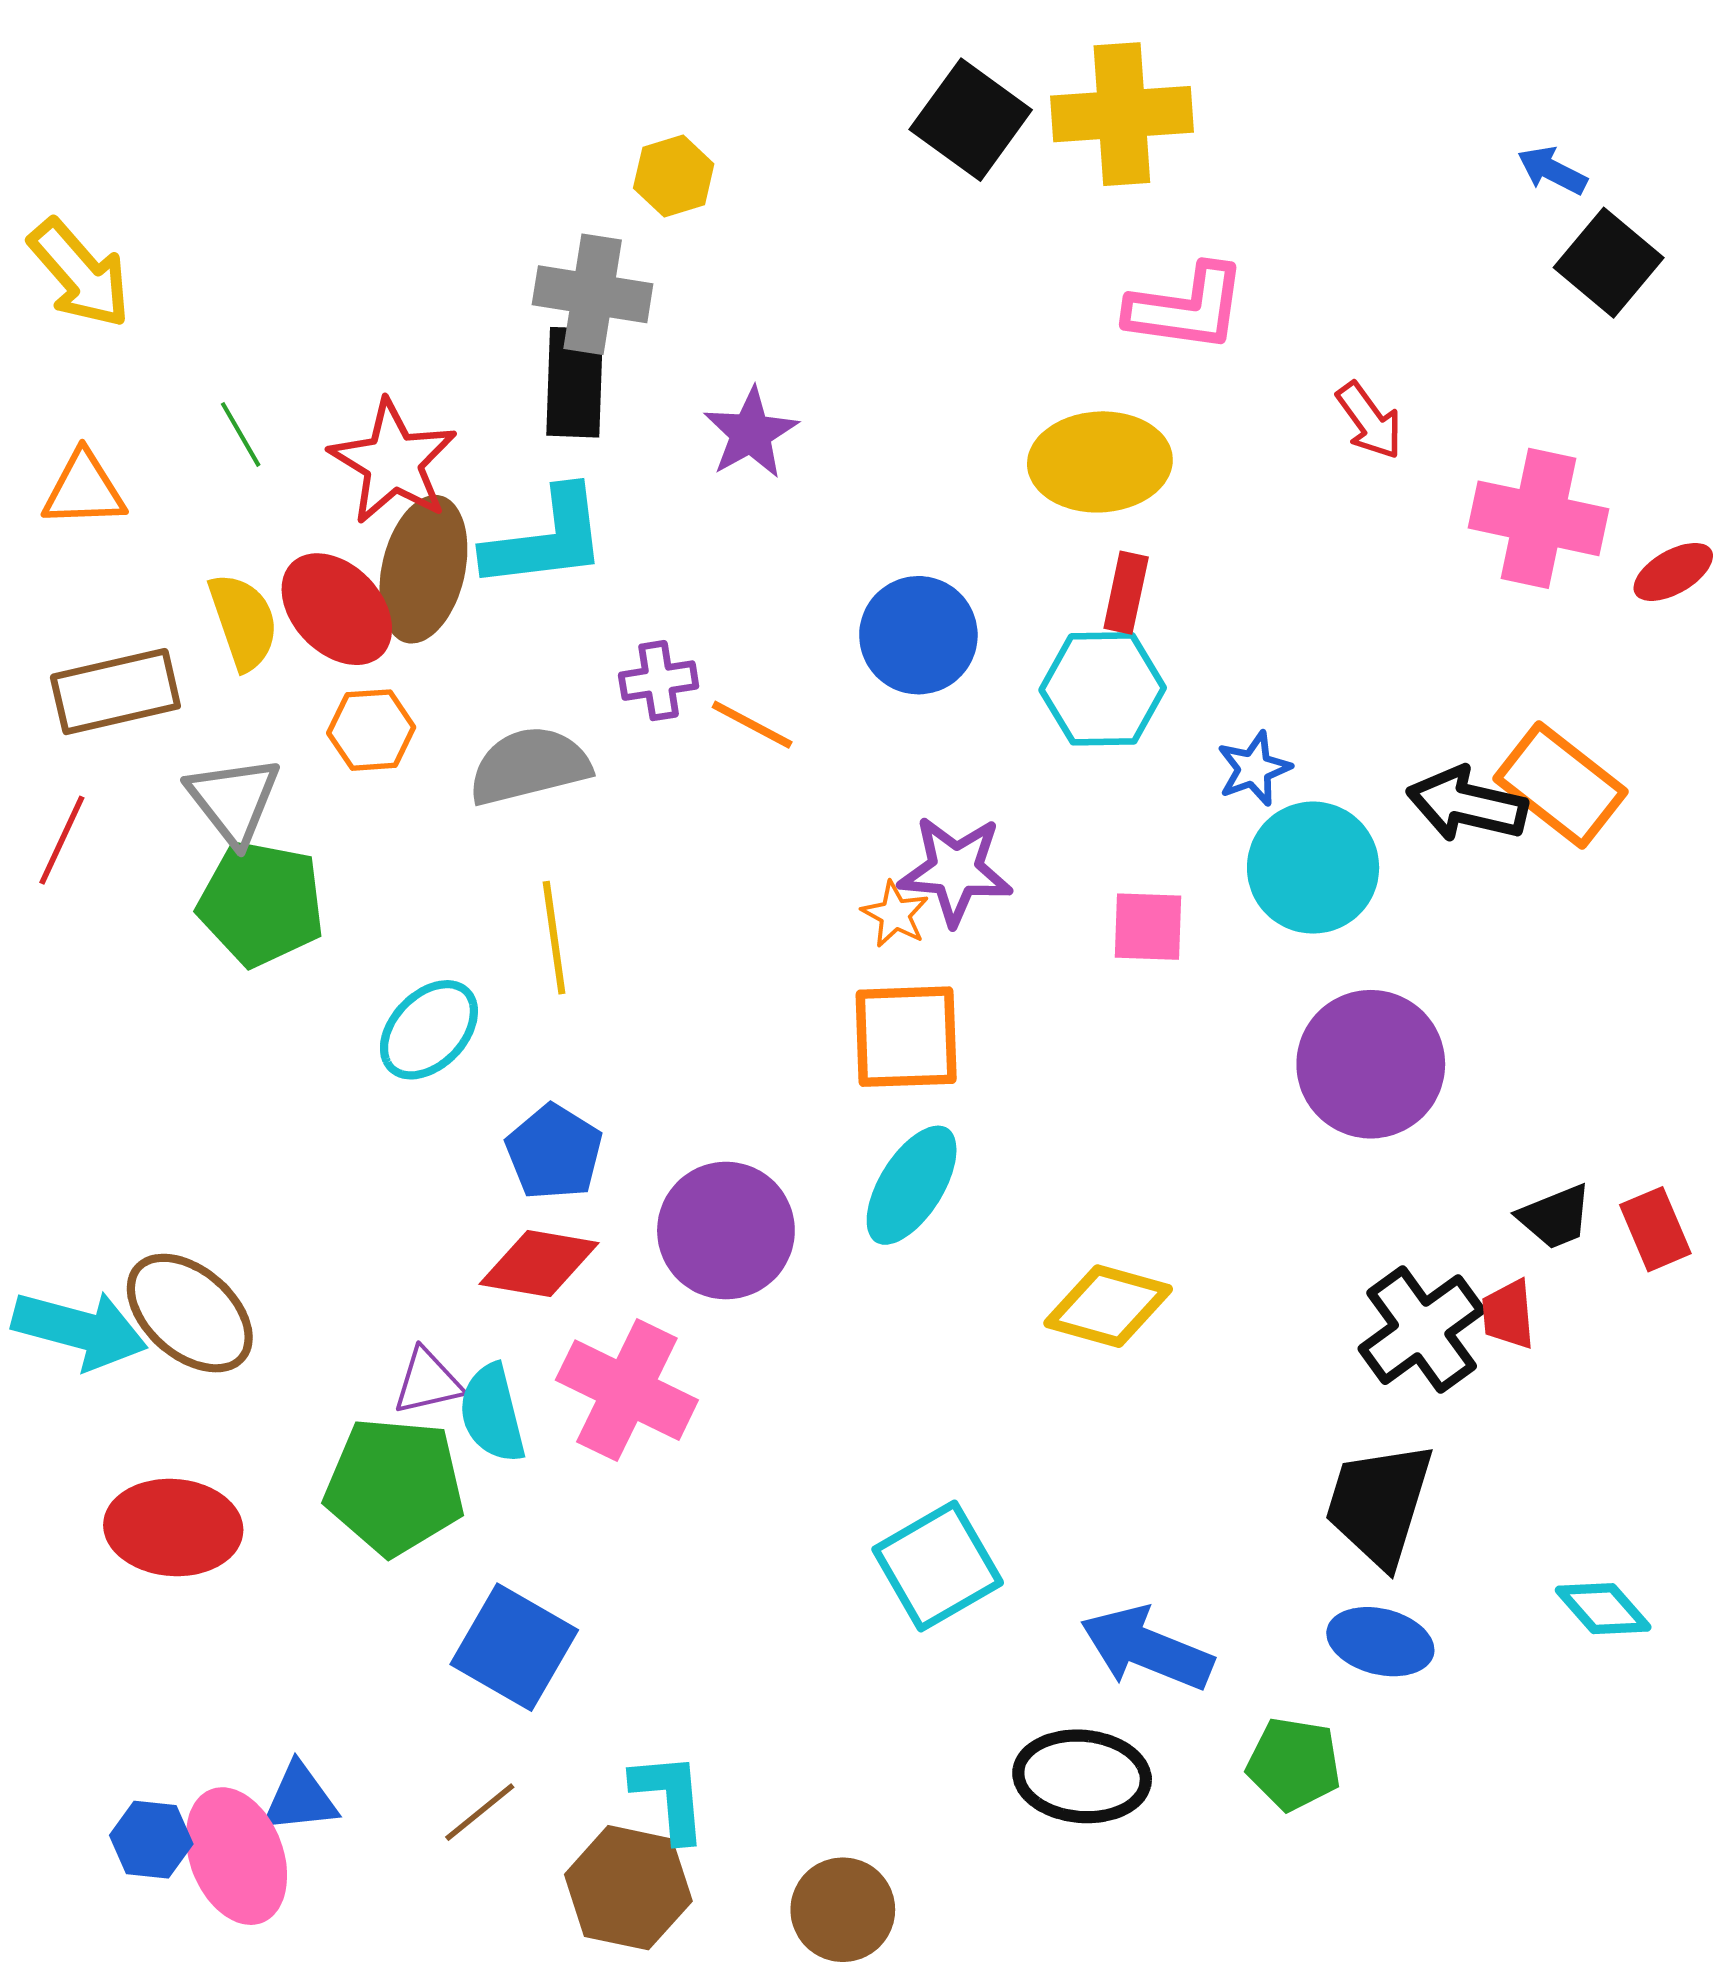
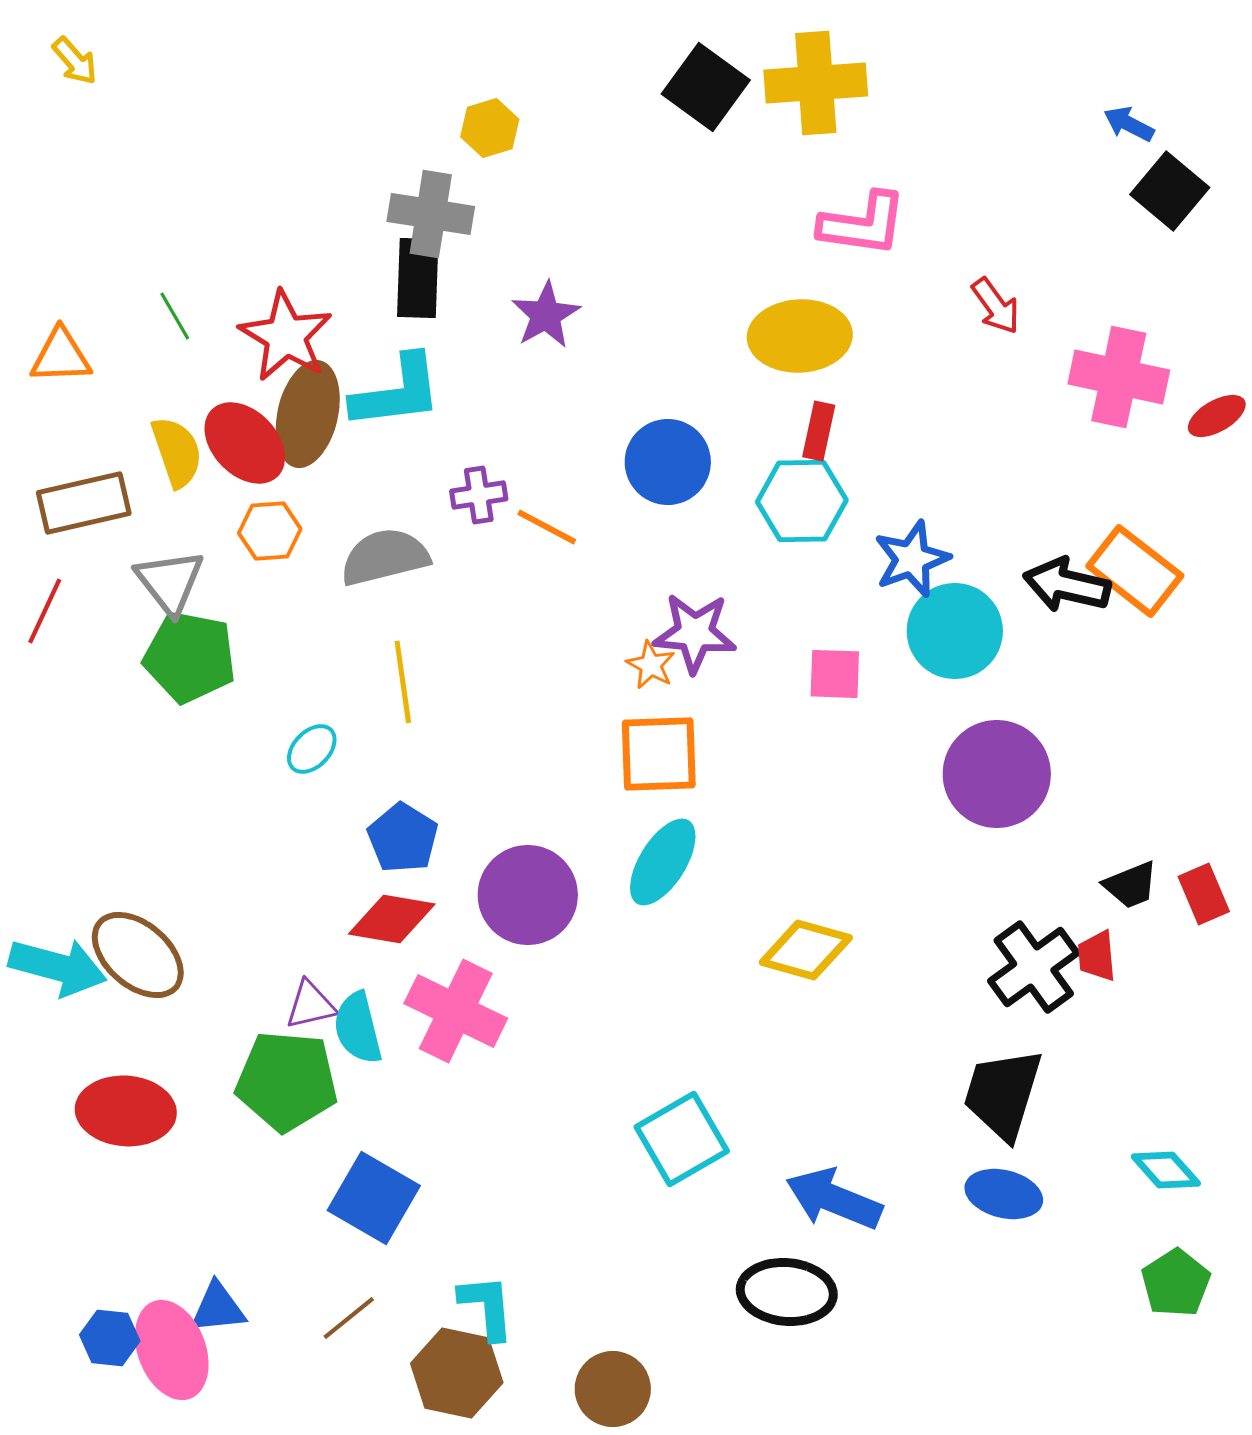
yellow arrow: (80, 274) -> (75, 61), moved, size x0.6
blue star: (1254, 769) -> (912, 559), size x1.4
cyan ellipse: (429, 1030) -> (312, 749), size x0.7
green pentagon: (1294, 1764) -> (1176, 1283), moved, turned 30

